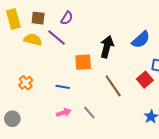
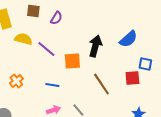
brown square: (38, 18) -> (33, 11), moved
purple line: (57, 38) -> (46, 49), moved
red square: (145, 80) -> (132, 78), turned 35

